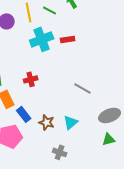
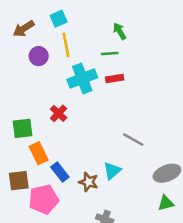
green line: (50, 10) -> (110, 54), moved, turned -32
red cross: (31, 79) -> (59, 113), moved, turned -32
cyan triangle: (71, 122) -> (112, 171), moved

